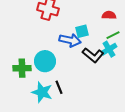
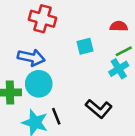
blue arrow: (70, 40) -> (31, 58), moved
black L-shape: (93, 55) -> (99, 109), moved

